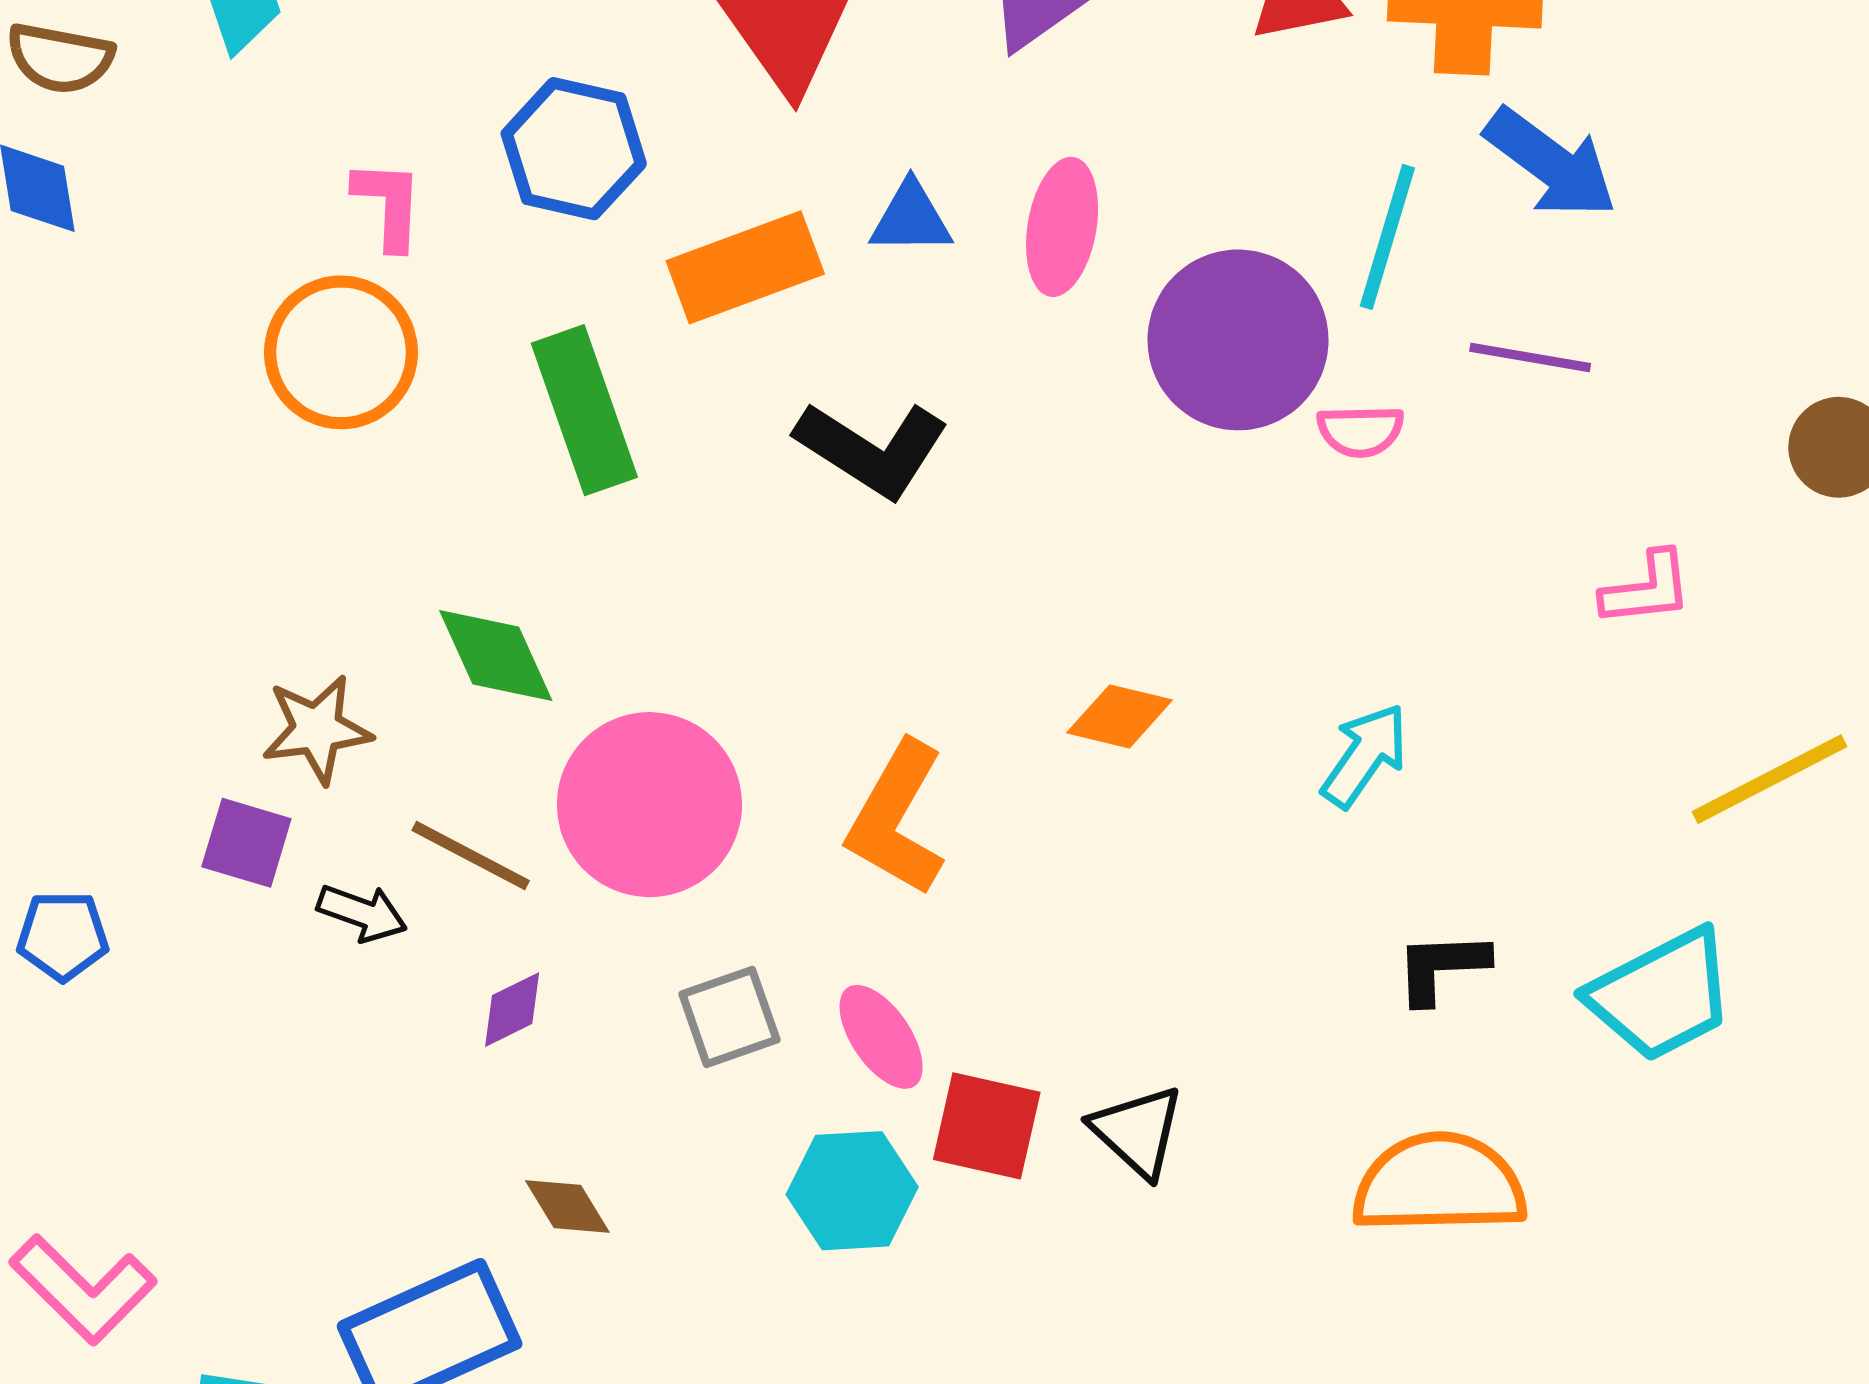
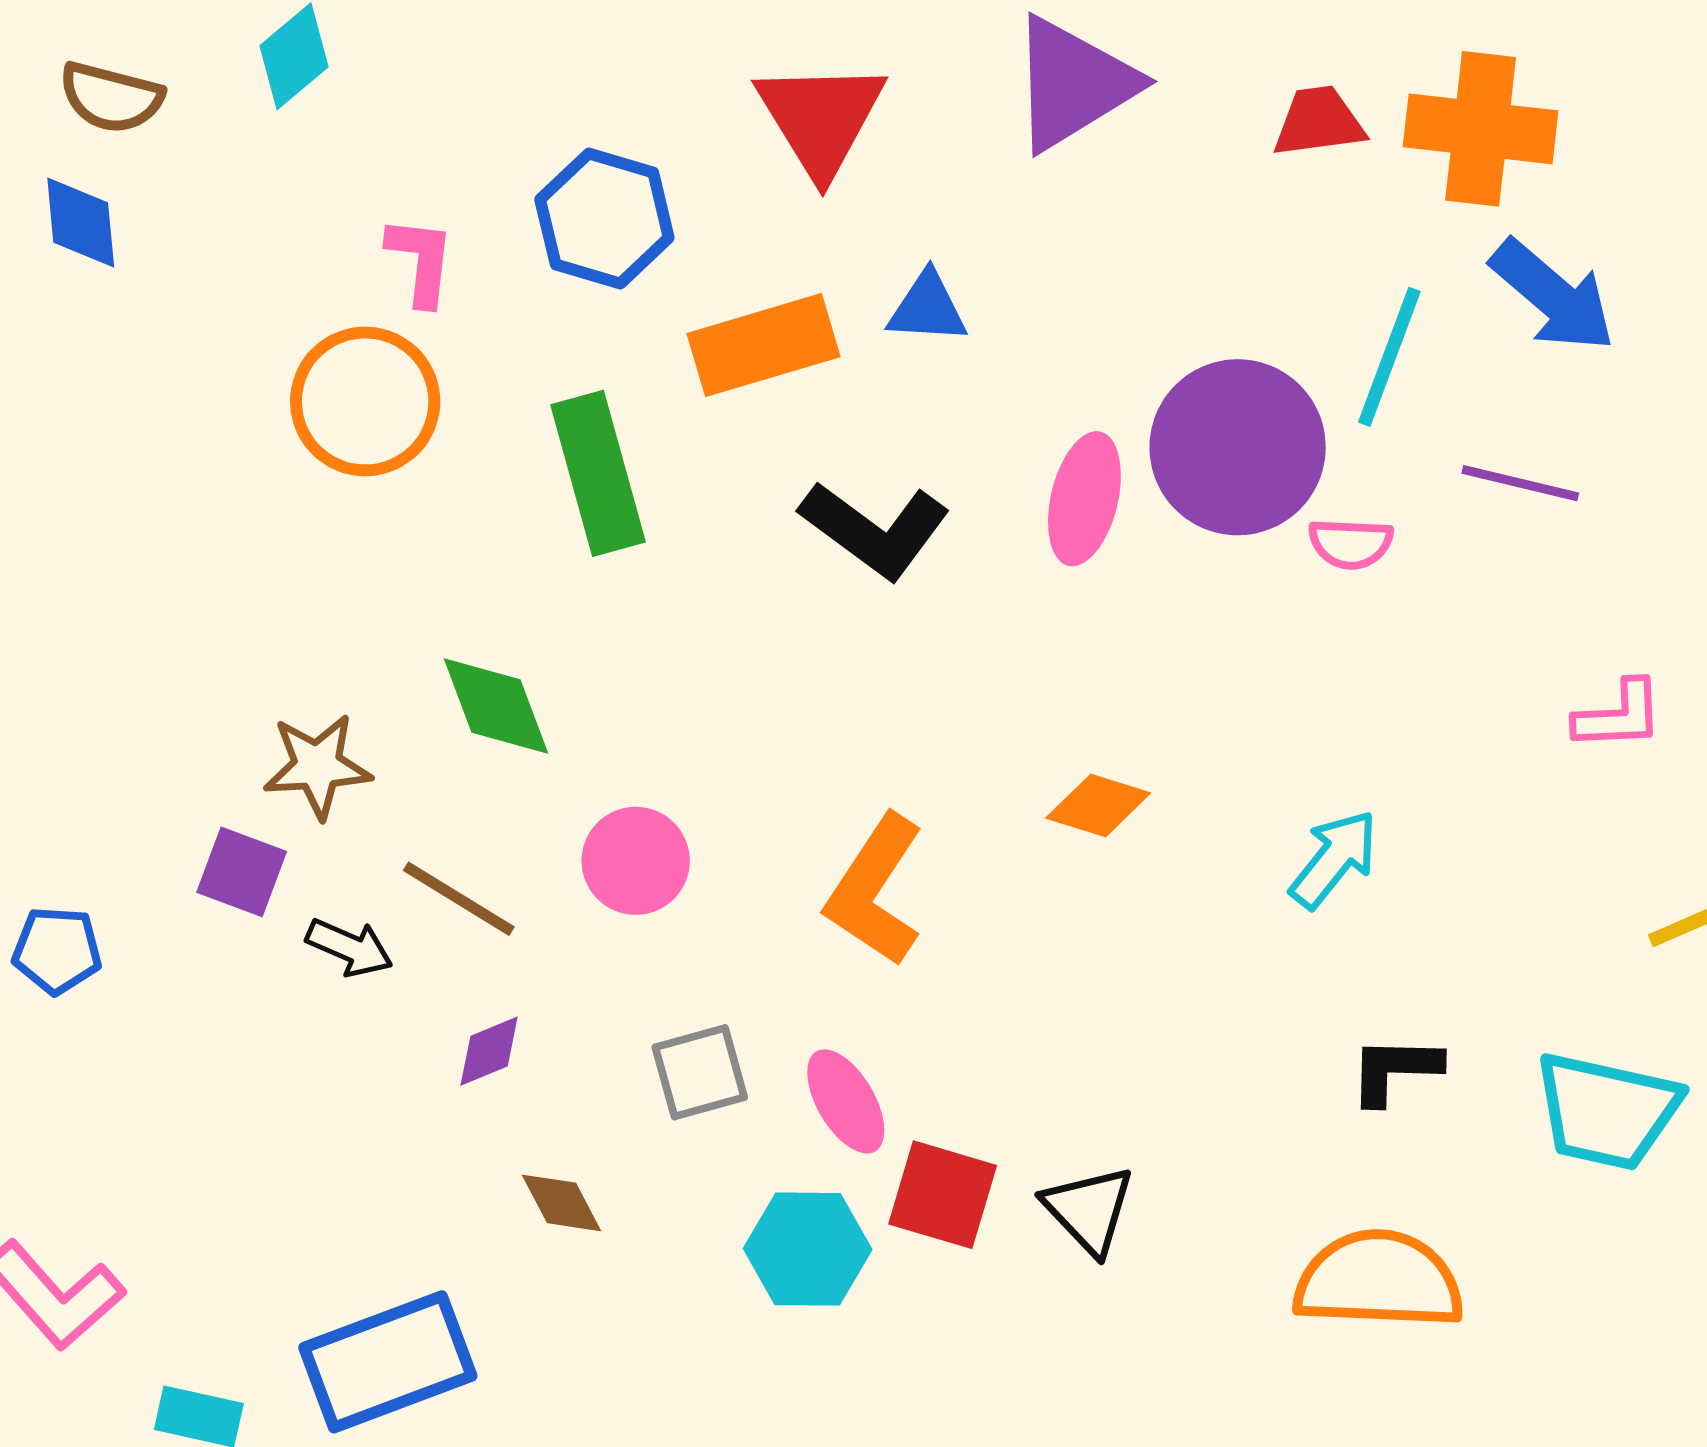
pink ellipse: (1062, 227) -> (1084, 499), moved
pink circle: (649, 805) -> (636, 861), size x0.6
cyan trapezoid: (1661, 995) -> (1607, 1111), turned 36
brown diamond: (567, 1206) -> (561, 1203), moved

